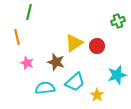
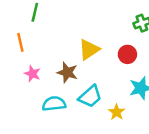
red circle: (97, 46) -> (127, 54), moved

